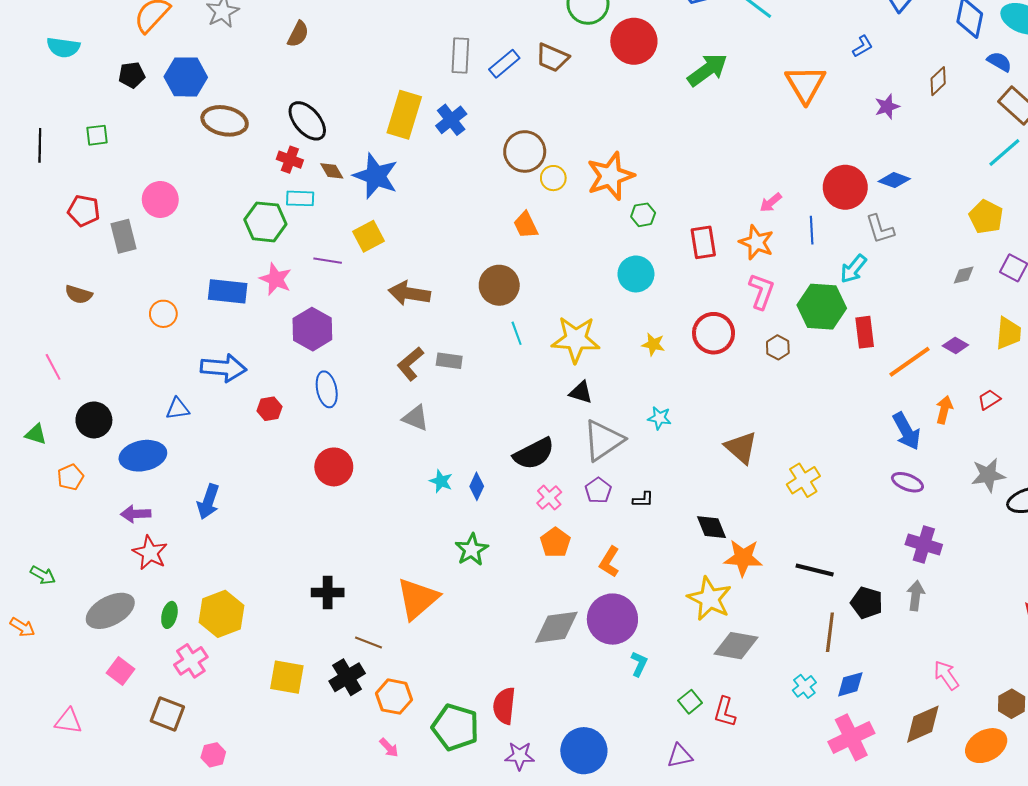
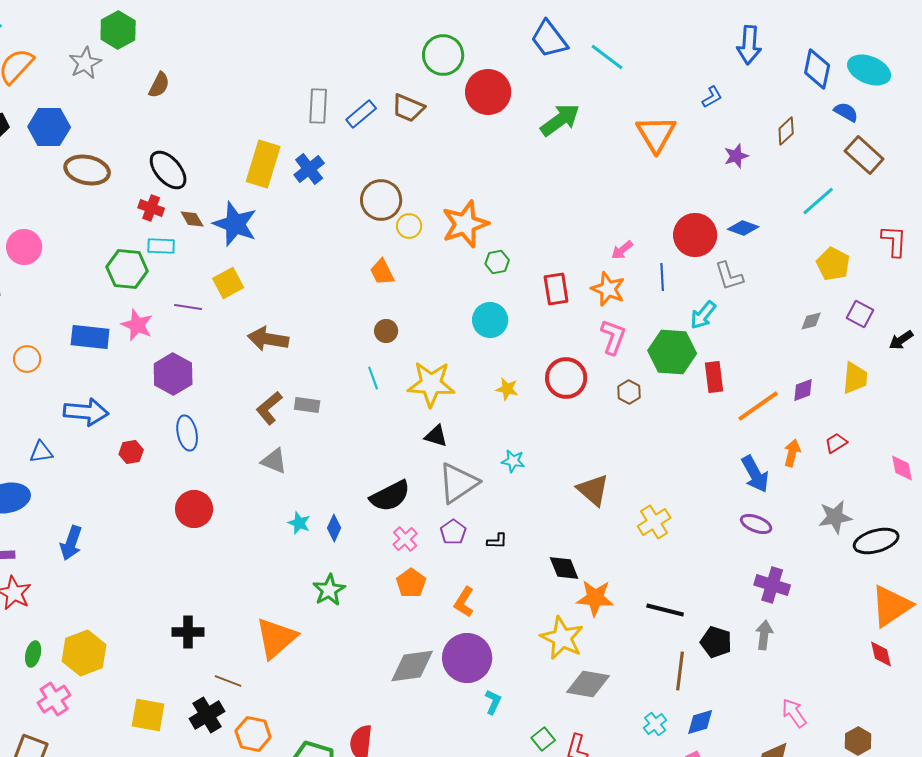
cyan line: (1004, 153) -> (818, 201), moved
brown circle: (499, 285) -> (386, 331), moved, size x0.6
purple diamond: (955, 345) -> (803, 390), turned -50

